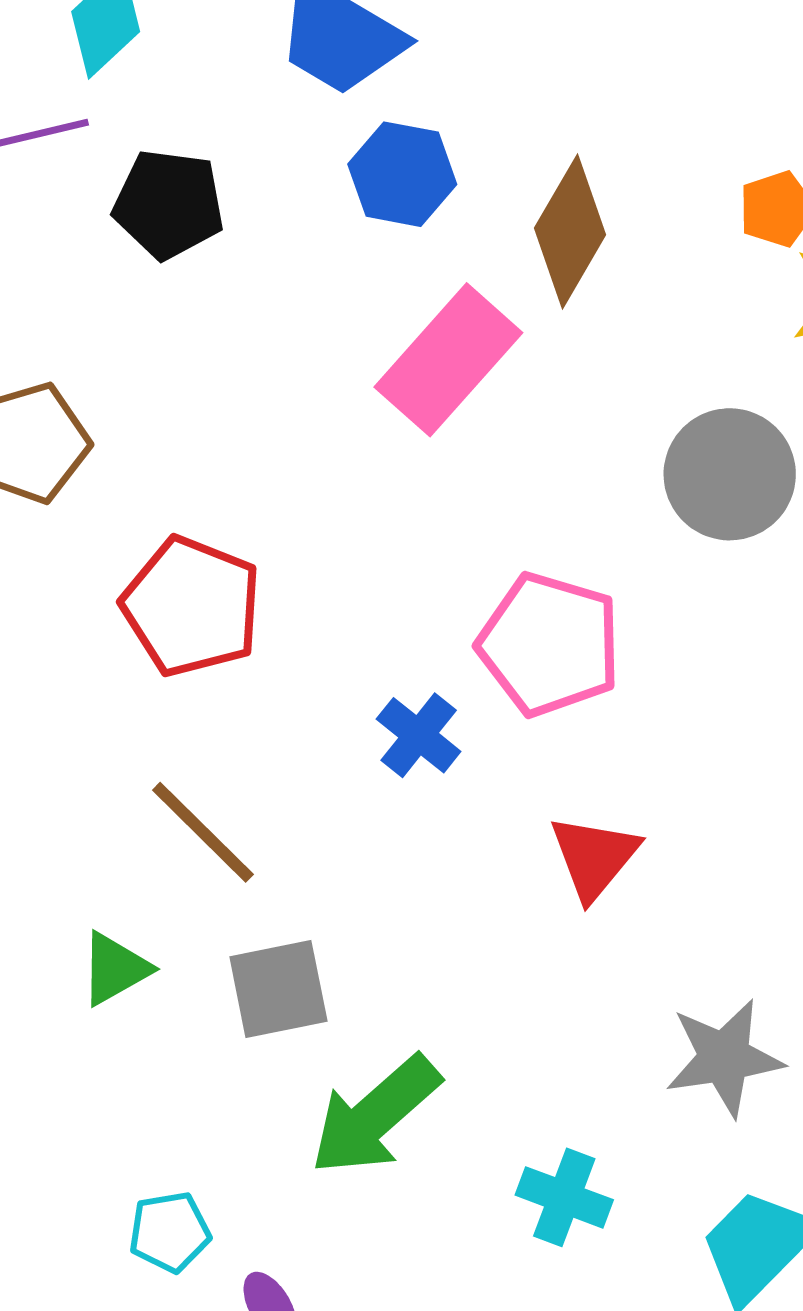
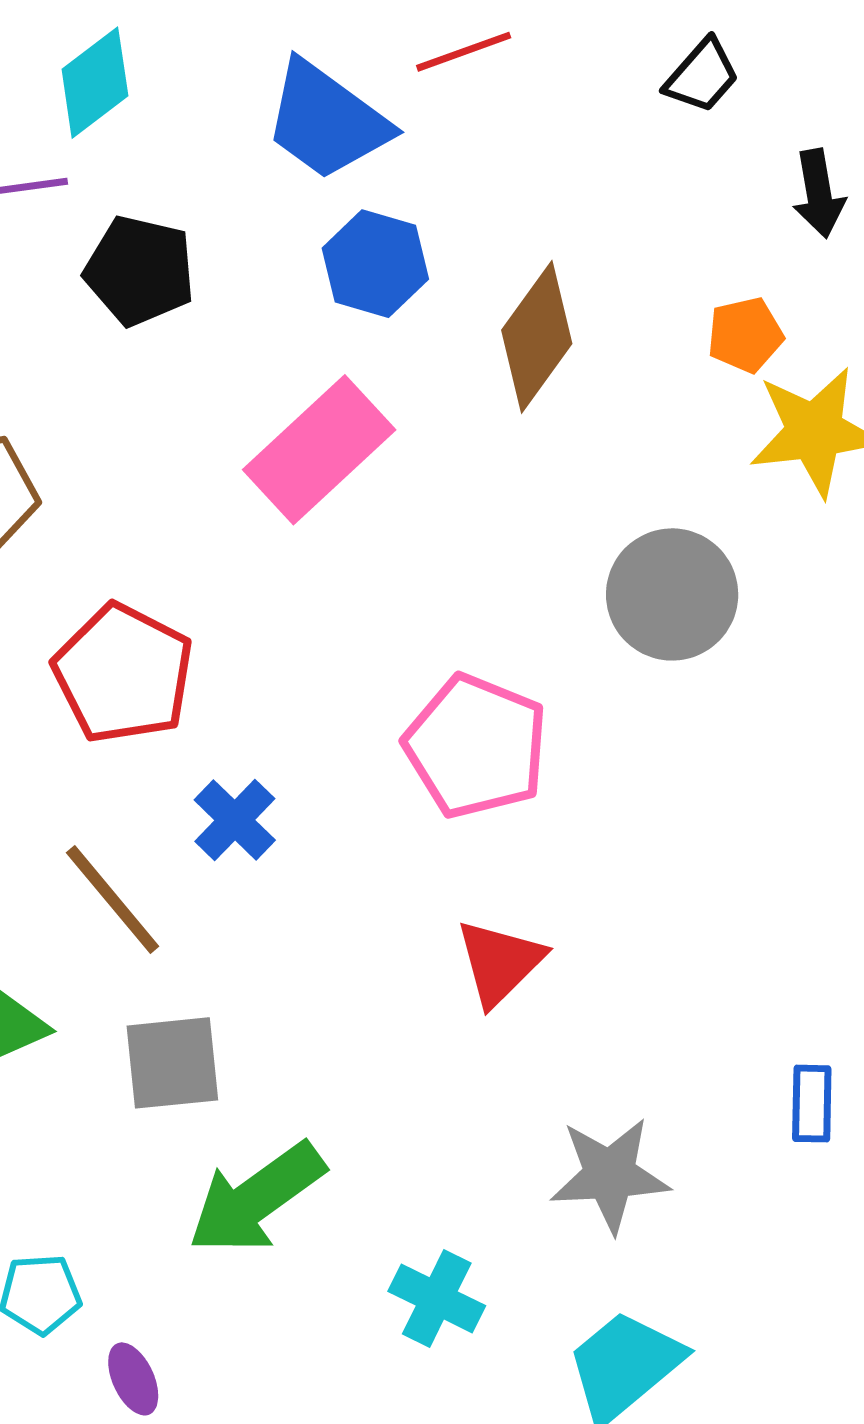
pink rectangle: (448, 360) -> (319, 450), moved
blue cross: (419, 735) -> (235, 820), moved

